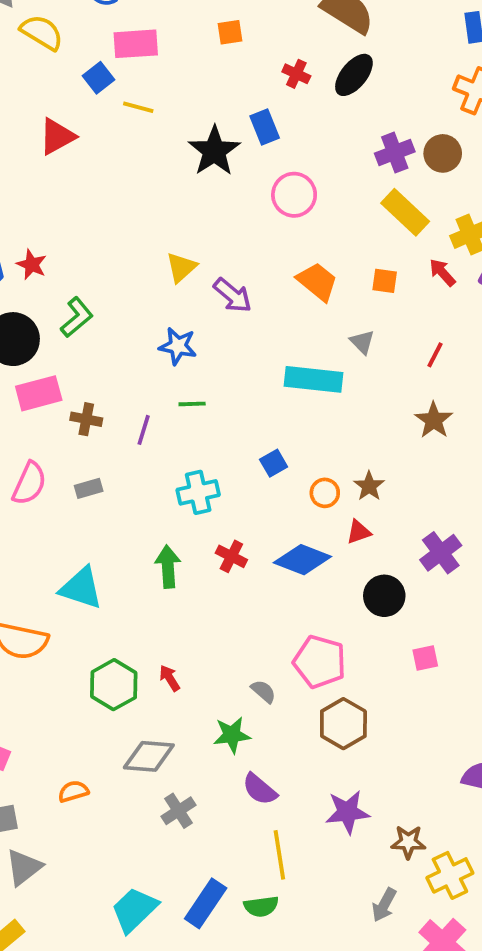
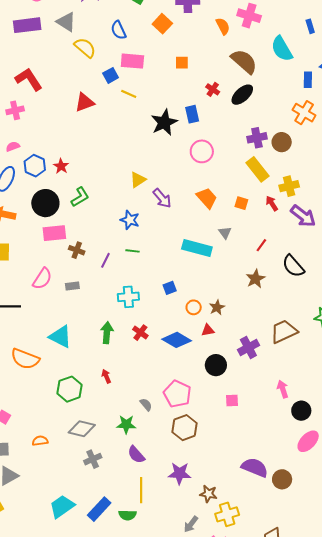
red arrow: (170, 678) -> (106, 376), moved

